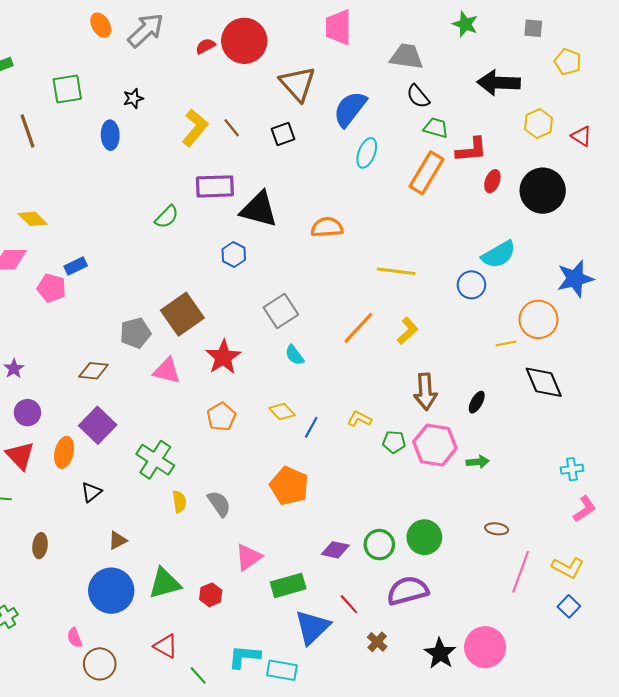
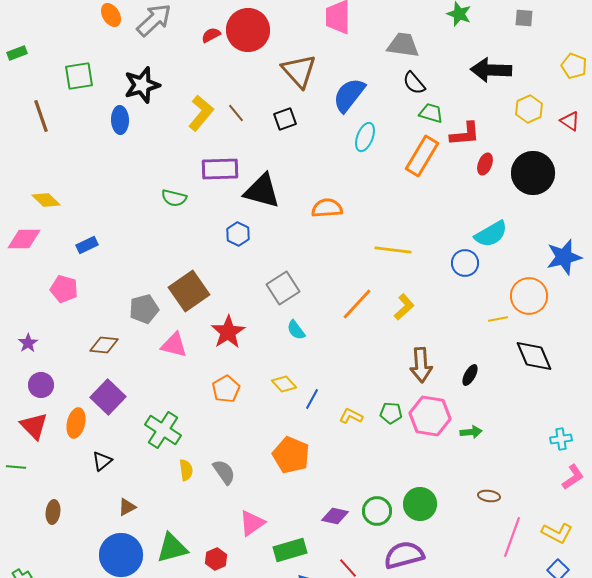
yellow pentagon: (568, 62) -> (574, 66), moved
black star: (133, 98) -> (142, 85), size x1.8
green semicircle: (167, 217) -> (174, 198), turned 60
pink pentagon: (52, 288) -> (64, 289), moved
yellow L-shape: (359, 419) -> (351, 416), moved

